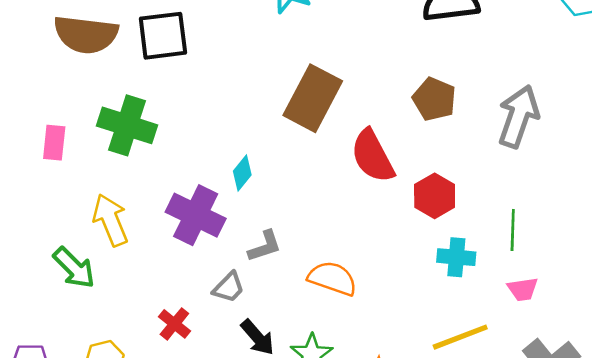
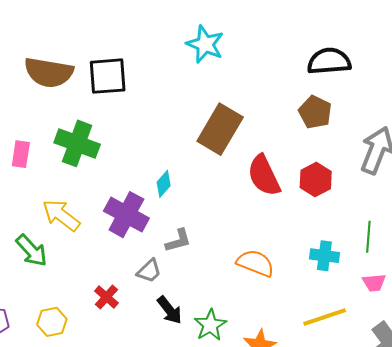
brown pentagon: (434, 99) -> (315, 112), moved
red hexagon: (435, 196) -> (316, 180), moved
yellow arrow: (110, 220) -> (61, 215), turned -33
orange semicircle: (332, 278) -> (255, 263), moved

